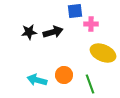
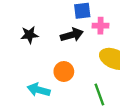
black arrow: (53, 32) -> (72, 35), moved
orange circle: (64, 75) -> (64, 72), moved

